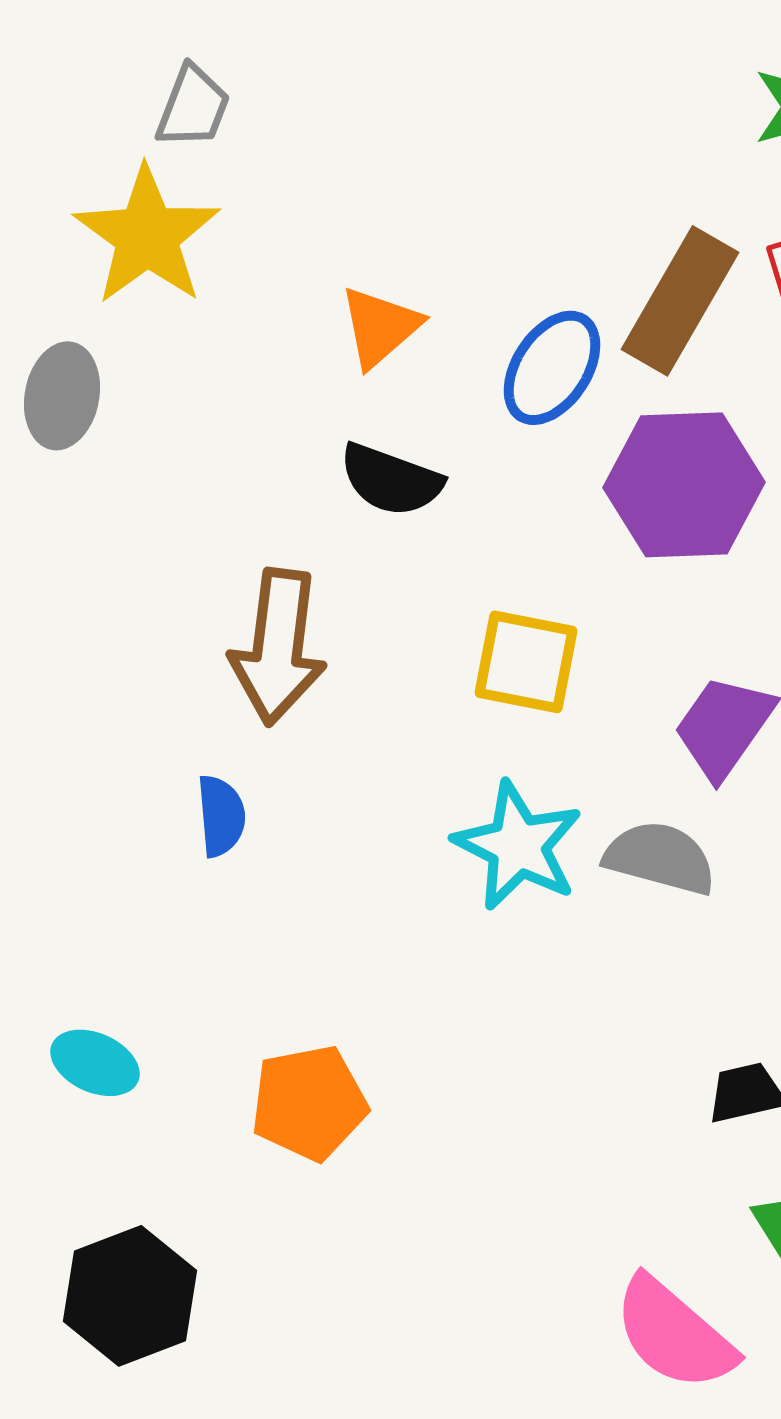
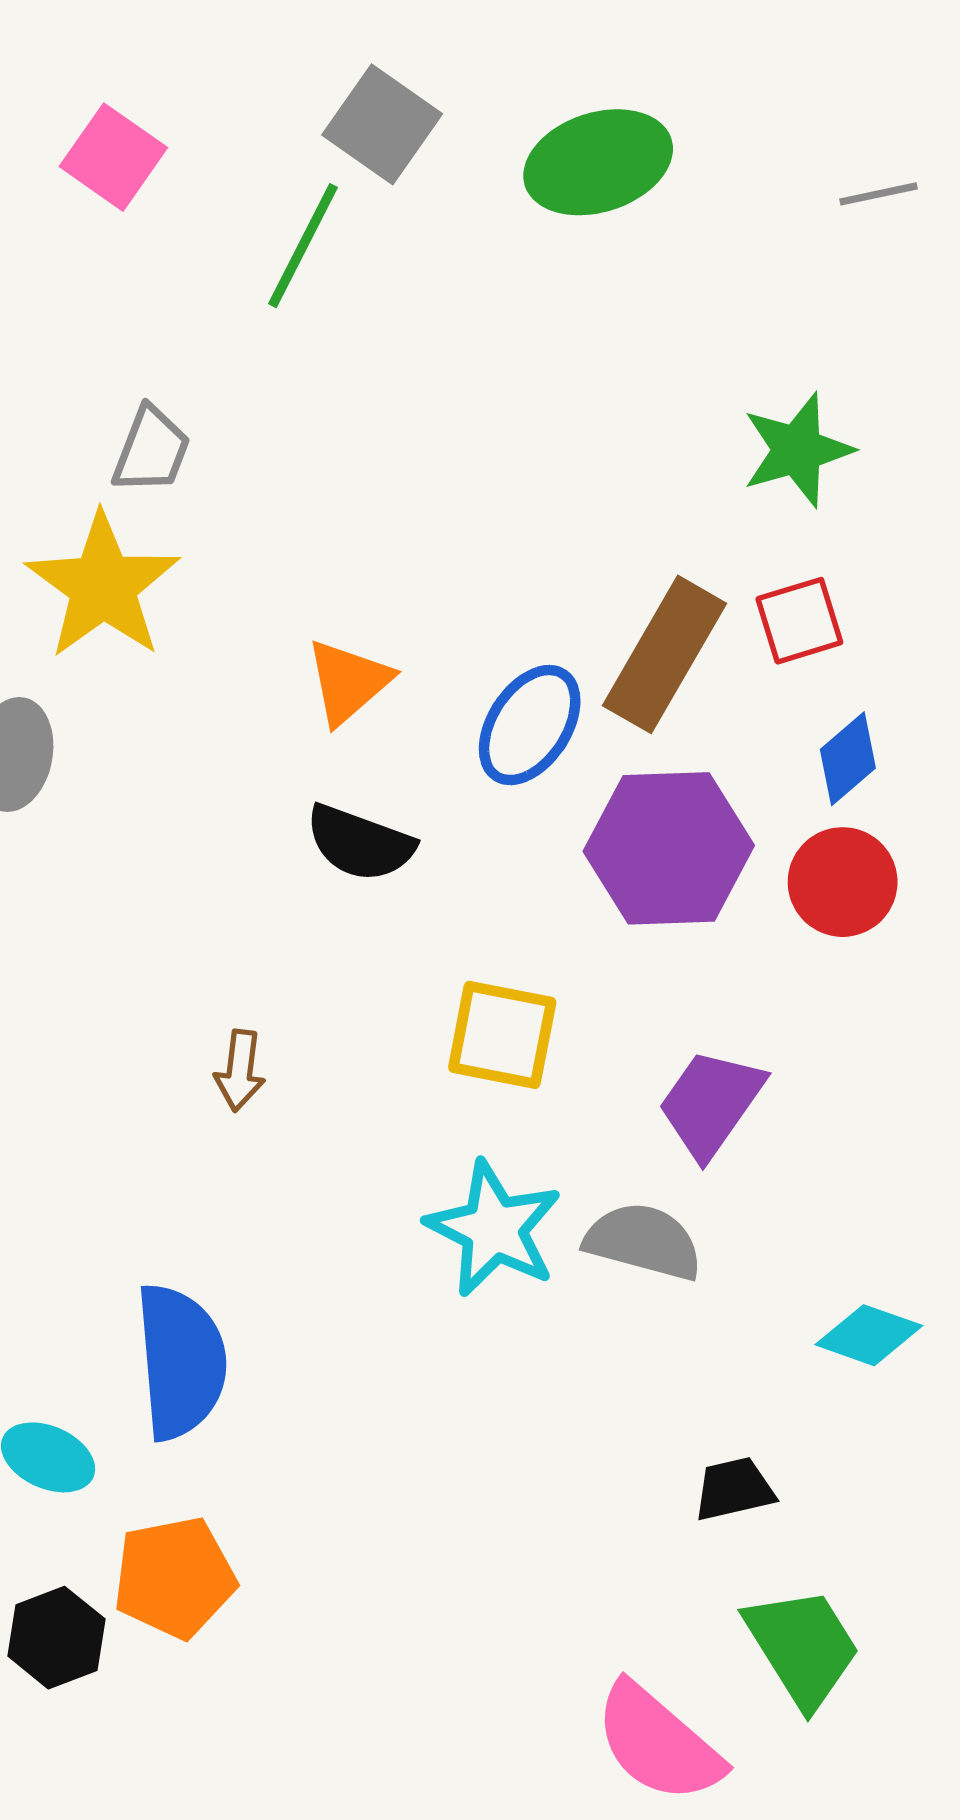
brown arrow: (278, 647) -> (240, 1071), moved, size x0.5
blue semicircle: (221, 816) -> (181, 1362), moved, size x1.8
orange pentagon: (309, 1103) -> (174, 1578), moved
black hexagon: (130, 1296) -> (56, 1638), moved, size x0.7

